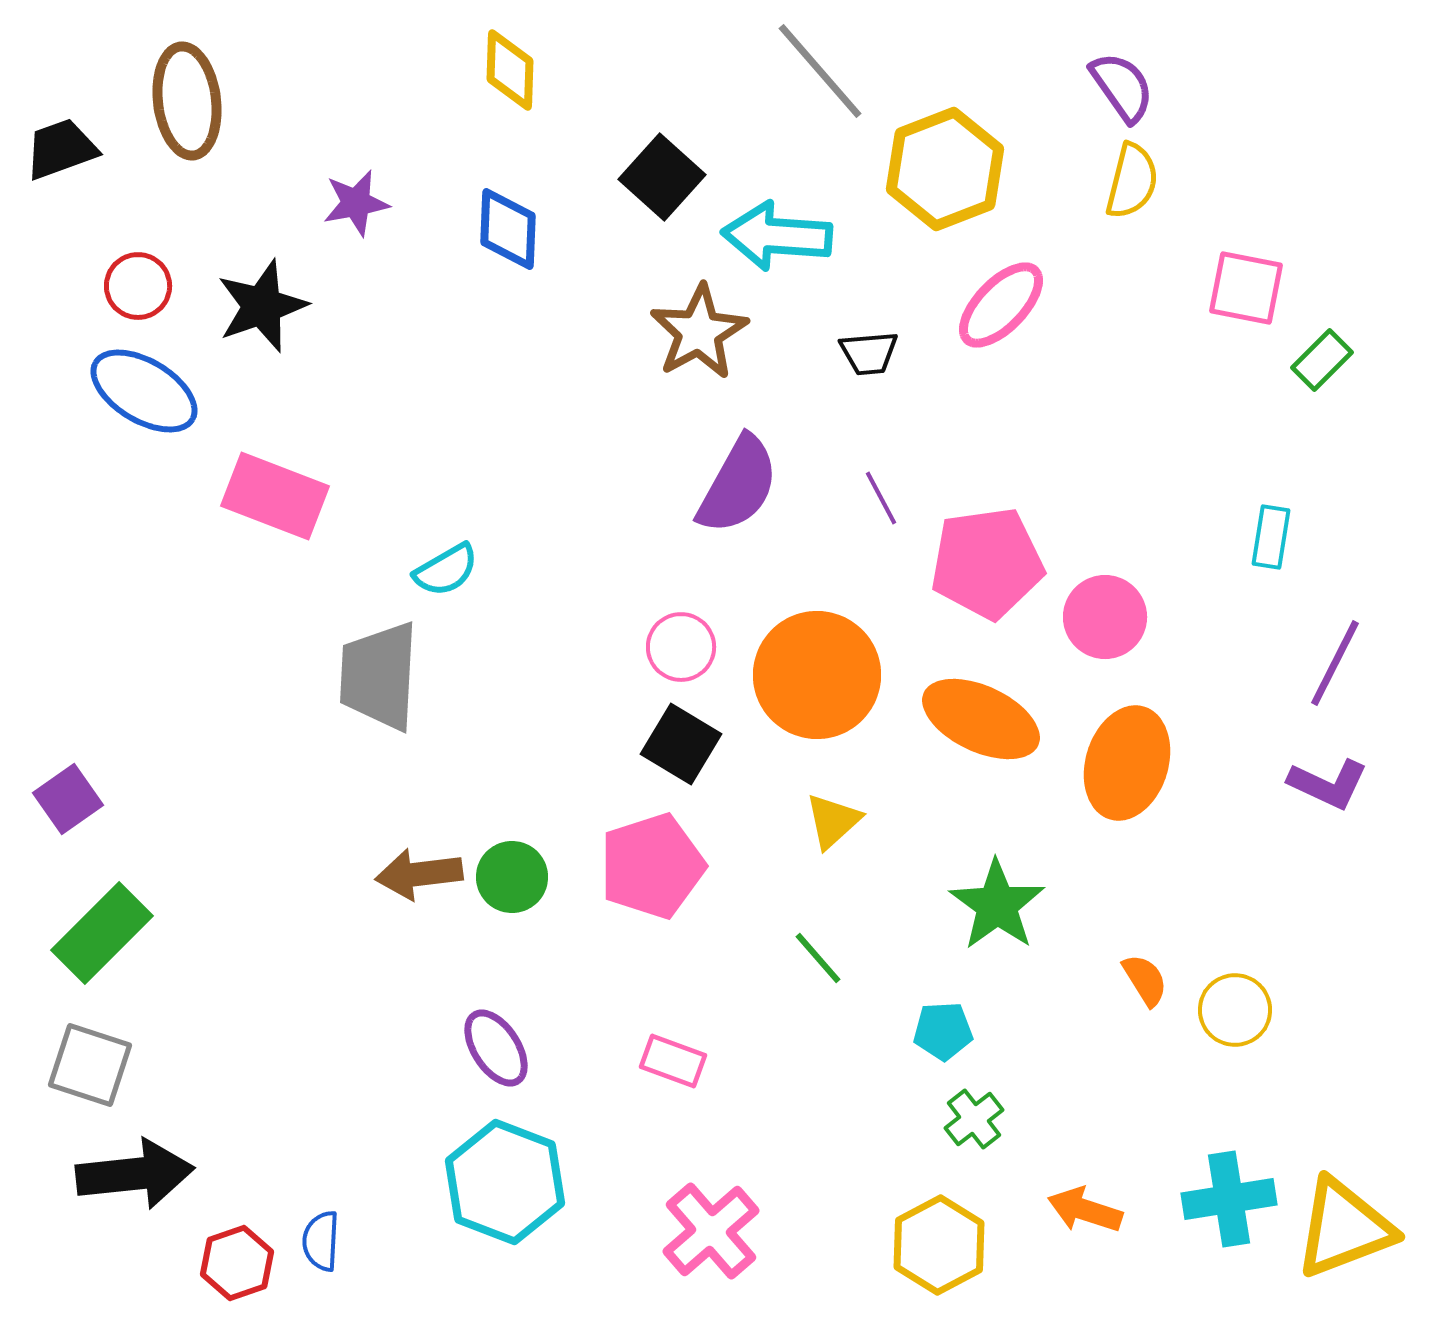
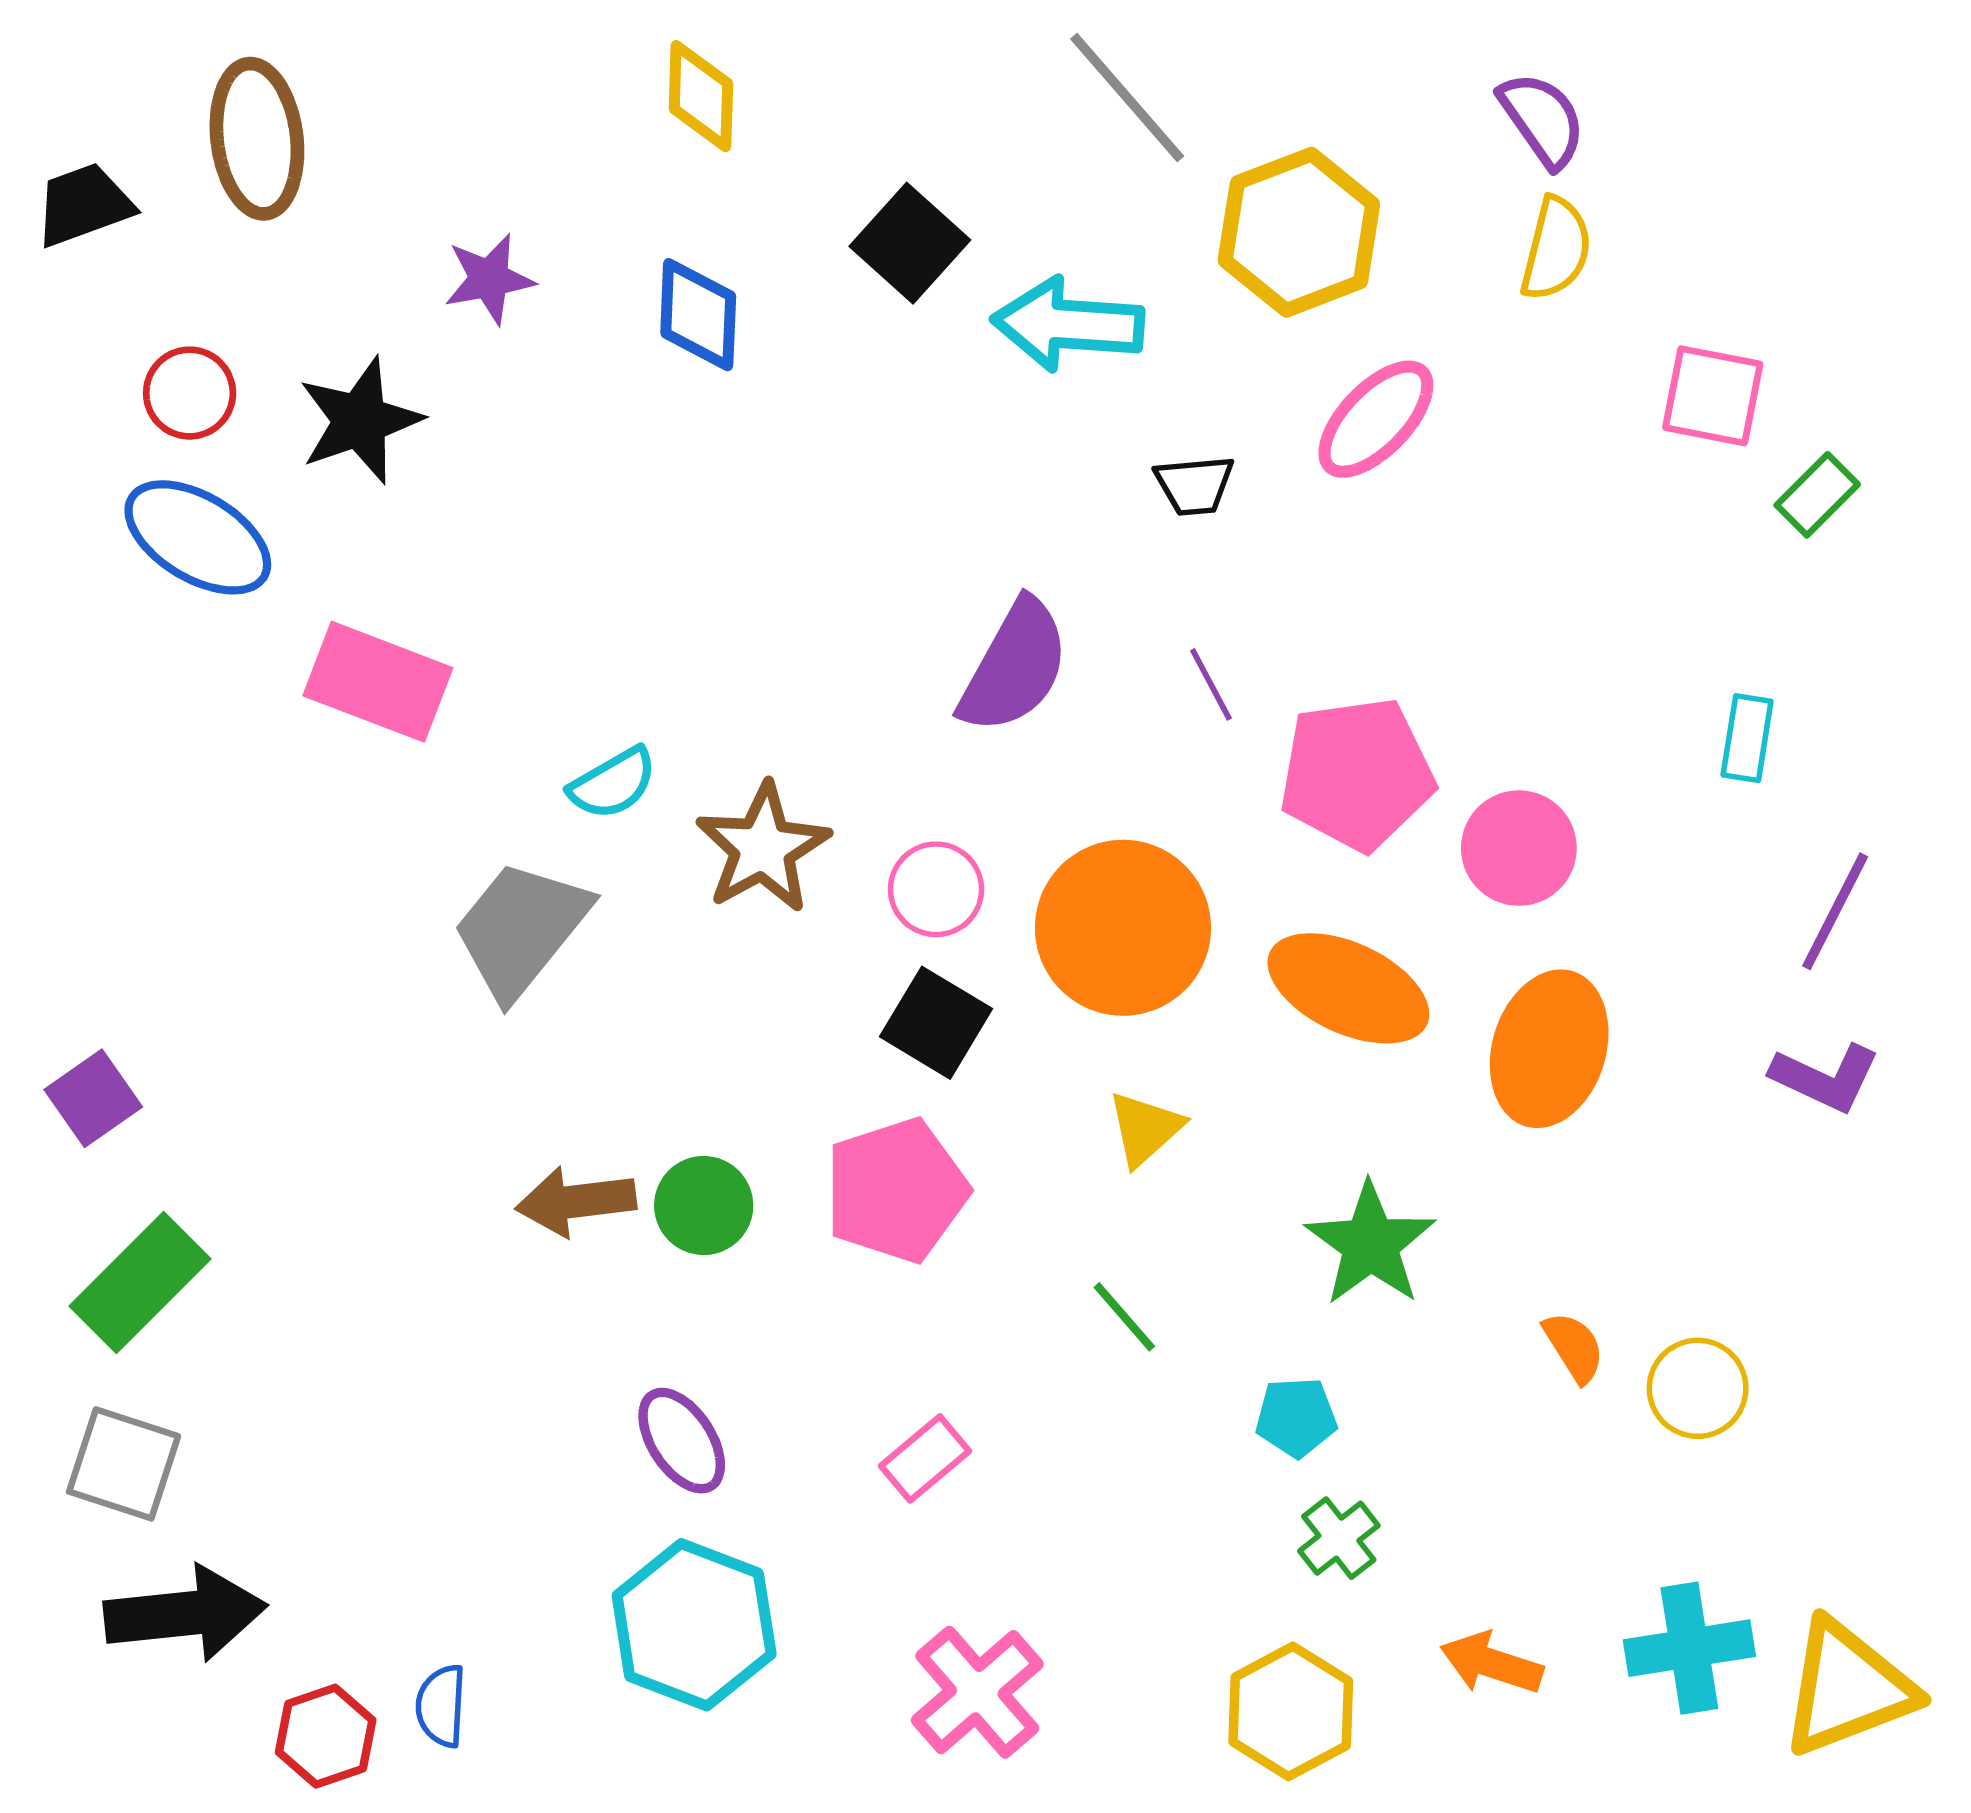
brown star: (699, 332) -> (763, 848), moved
gray trapezoid: (379, 676) -> (521, 929), turned 36
pink rectangle: (673, 1061) -> (925, 1458), turned -60

